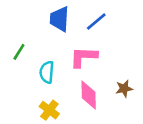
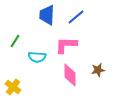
cyan semicircle: (47, 72) -> (37, 57), turned -90
yellow cross: (49, 110) -> (13, 87), moved

